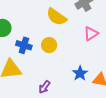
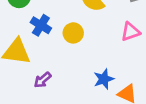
purple arrow: (44, 87) -> (43, 80), moved

